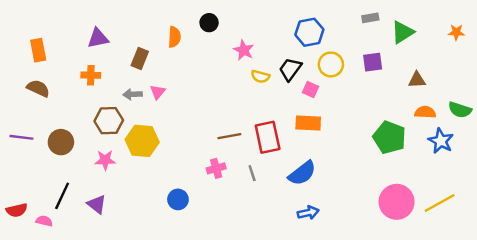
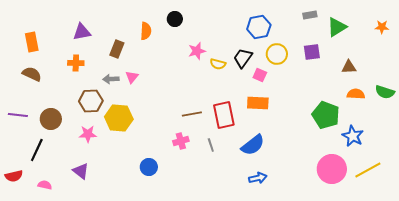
pink star: (244, 50) -> (197, 51), moved, turned 30
blue star: (441, 141) -> (353, 136), moved
black line: (62, 196) -> (37, 150), moved
pink semicircle: (44, 221) -> (45, 185), moved

